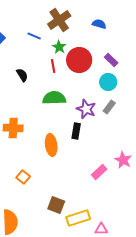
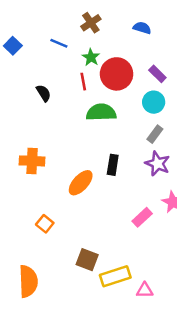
brown cross: (59, 20) -> (91, 23), size x0.7
green semicircle: (54, 98) -> (101, 112), moved
purple star: (86, 109) -> (157, 164), moved
orange ellipse: (51, 145) -> (81, 183), turned 50

